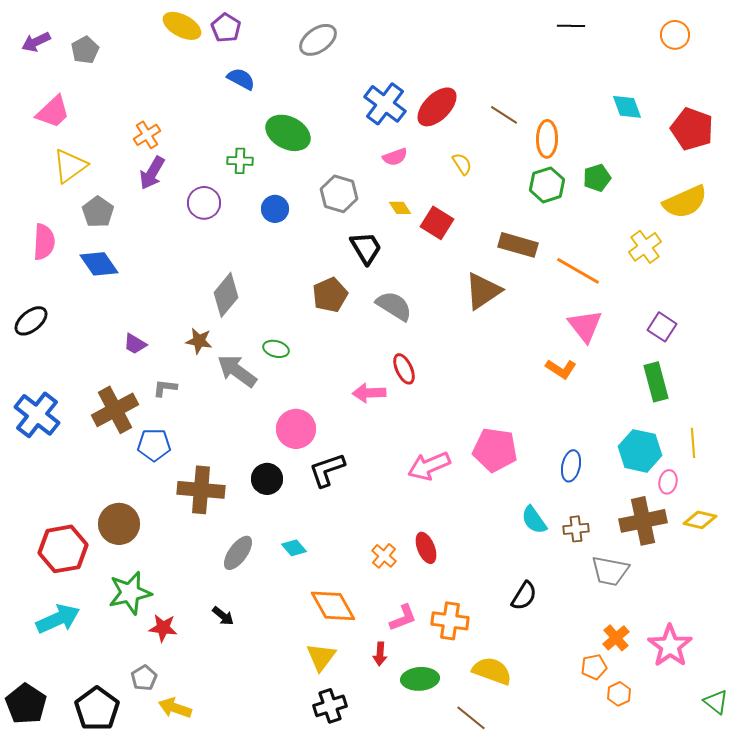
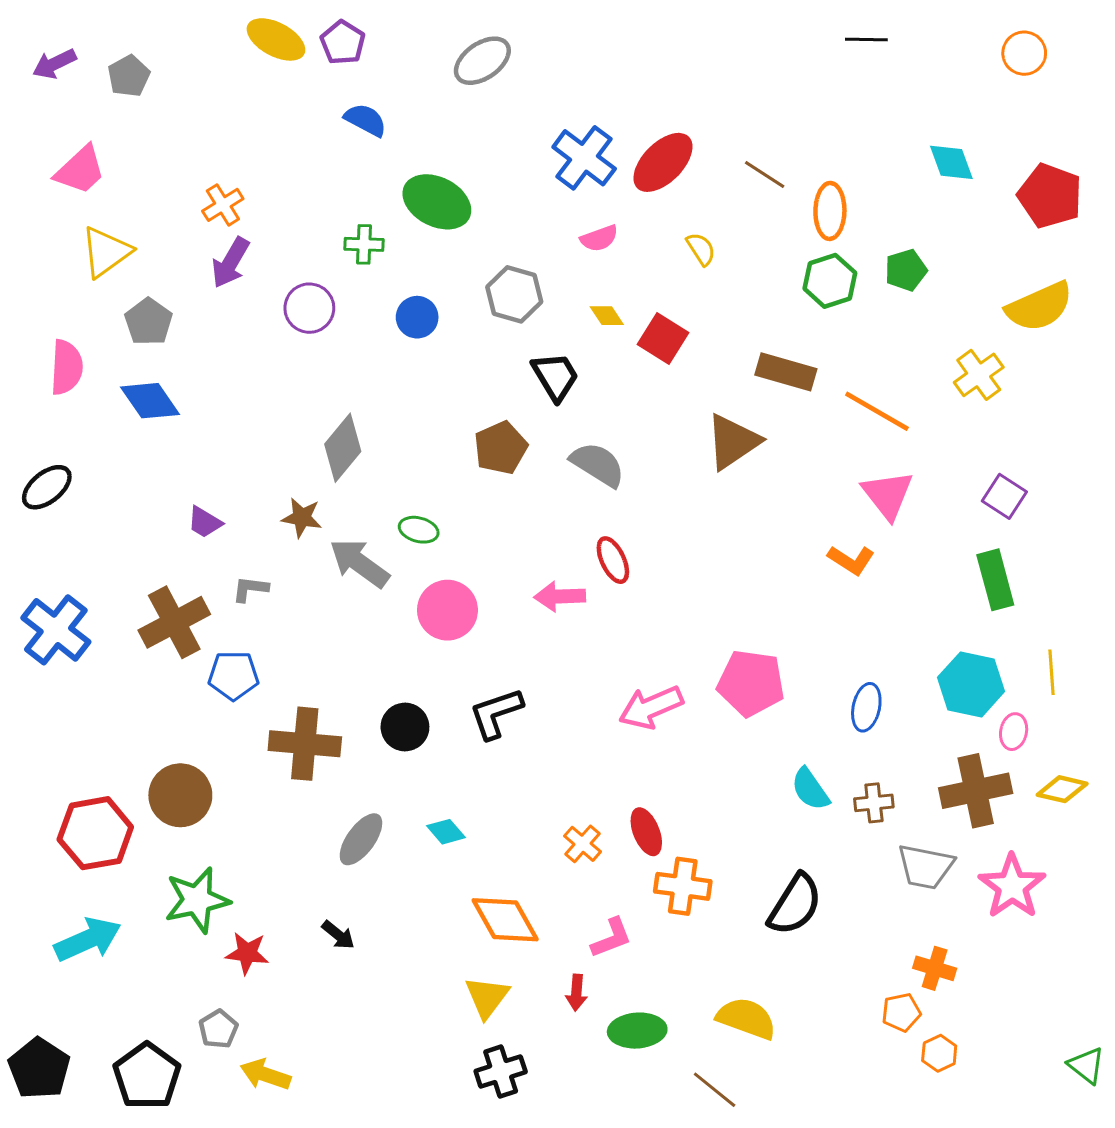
pink circle: (296, 429) -> (447, 610), moved
black semicircle: (524, 596) -> (795, 905), size x1.4
orange cross: (450, 621) -> (683, 886), moved
orange cross: (616, 638) -> (935, 968), turned -32
pink star: (670, 646) -> (1012, 886), moved

